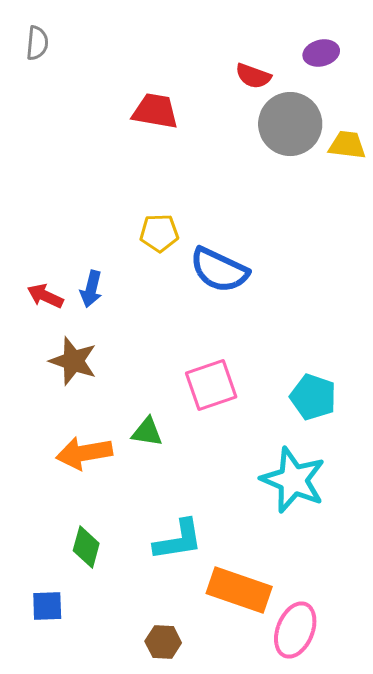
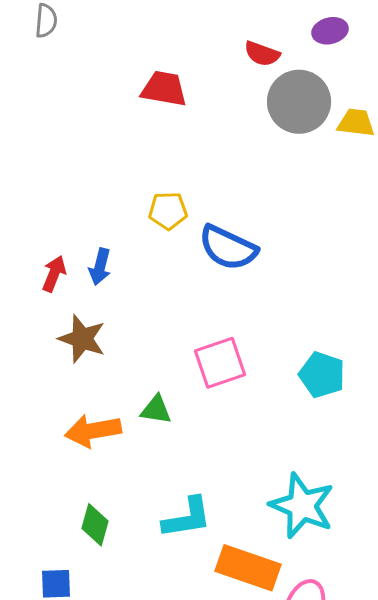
red arrow: (45, 296) -> (54, 274), turned 87
cyan star: (293, 480) -> (302, 506), moved

